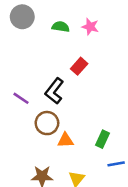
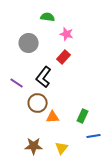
gray circle: (22, 17) -> (29, 43), moved
green semicircle: (61, 27) -> (48, 17), moved
pink star: (90, 27) -> (67, 34), moved

